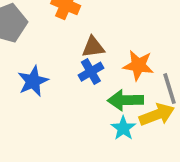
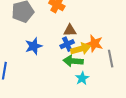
green arrow: (125, 100) -> (73, 61), moved
yellow arrow: (157, 115) -> (81, 49), moved

